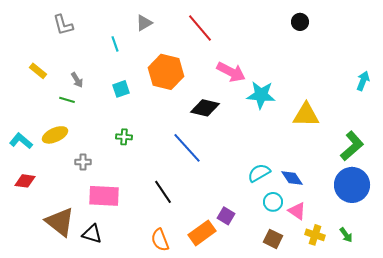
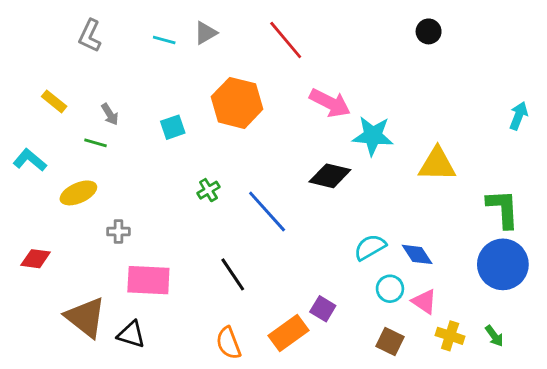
gray L-shape: (63, 25) -> (90, 36), turned 40
cyan line: (115, 44) -> (164, 40), moved, turned -56
black diamond: (205, 108) -> (330, 176), moved
green cross: (124, 137) -> (208, 190), moved, turned -35
cyan L-shape: (21, 141) -> (30, 160), moved
green L-shape: (352, 146) -> (503, 209), turned -52

